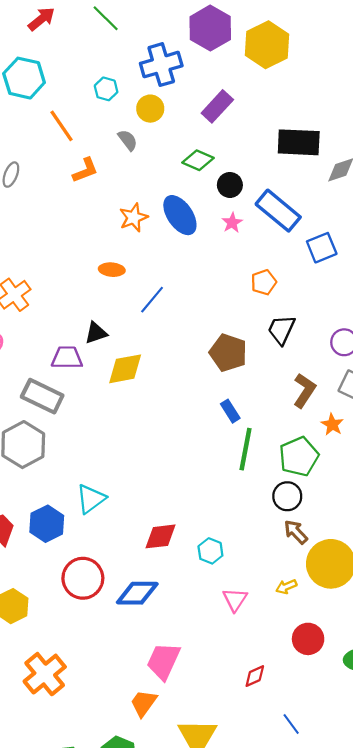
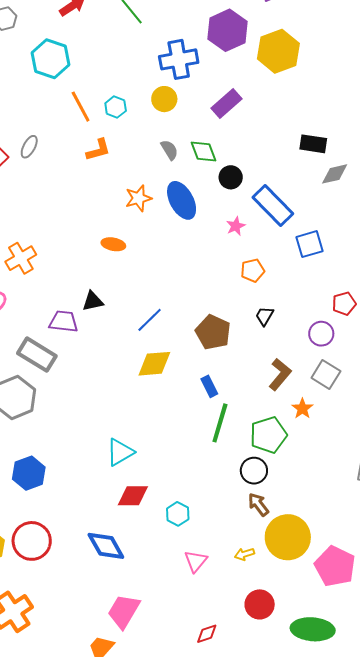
cyan hexagon: (106, 89) -> (116, 107), moved
gray semicircle: (128, 140) -> (169, 150), moved
black rectangle: (299, 142) -> (313, 144), moved, size x0.7
green diamond: (198, 160) -> (204, 151), turned 40
pink star: (232, 223) -> (236, 226), moved
blue line: (152, 300) -> (150, 320), moved
black trapezoid: (281, 330) -> (264, 316), size x0.7
yellow diamond: (125, 369) -> (154, 364), moved
cyan triangle: (91, 499) -> (120, 452), moved
red circle: (83, 578) -> (32, 541), moved
blue diamond: (137, 593) -> (106, 546), turned 54

